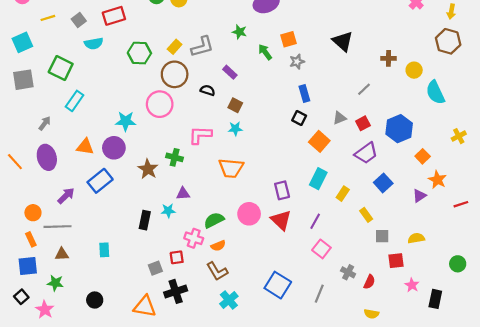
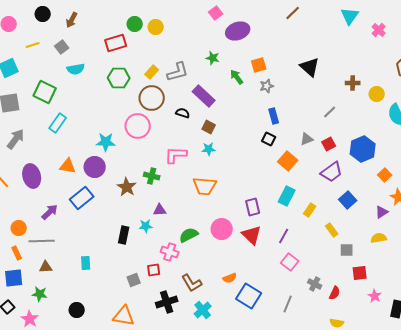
red rectangle: (114, 16) -> (116, 43), moved
purple rectangle: (230, 72) -> (204, 96), size x1.6
gray arrow: (45, 123) -> (16, 139), moved, size x1.5
yellow semicircle: (416, 238) -> (379, 238), moved
orange semicircle: (218, 246) -> (230, 278), moved
black cross: (176, 291) -> (167, 302), moved

